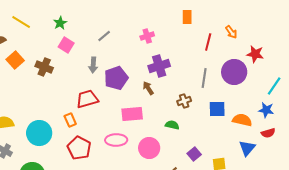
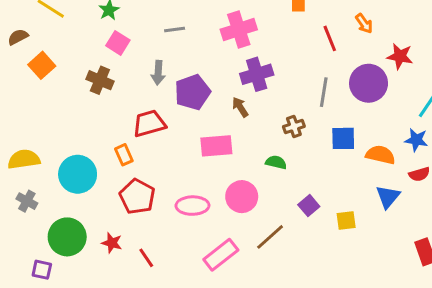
gray line: (104, 36) -> (175, 30), turned 32
pink cross: (147, 36) -> (239, 30), size x1.6
red line: (208, 42) -> (330, 38), turned -36
brown cross: (44, 67) -> (100, 80), moved
pink ellipse: (116, 140) -> (192, 206), moved

